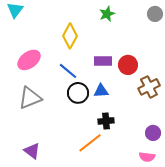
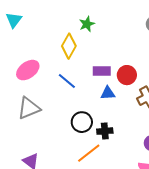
green star: (107, 14) -> (87, 24), moved
blue triangle: (101, 91) -> (108, 93), moved
black circle: (78, 93) -> (82, 122), moved

